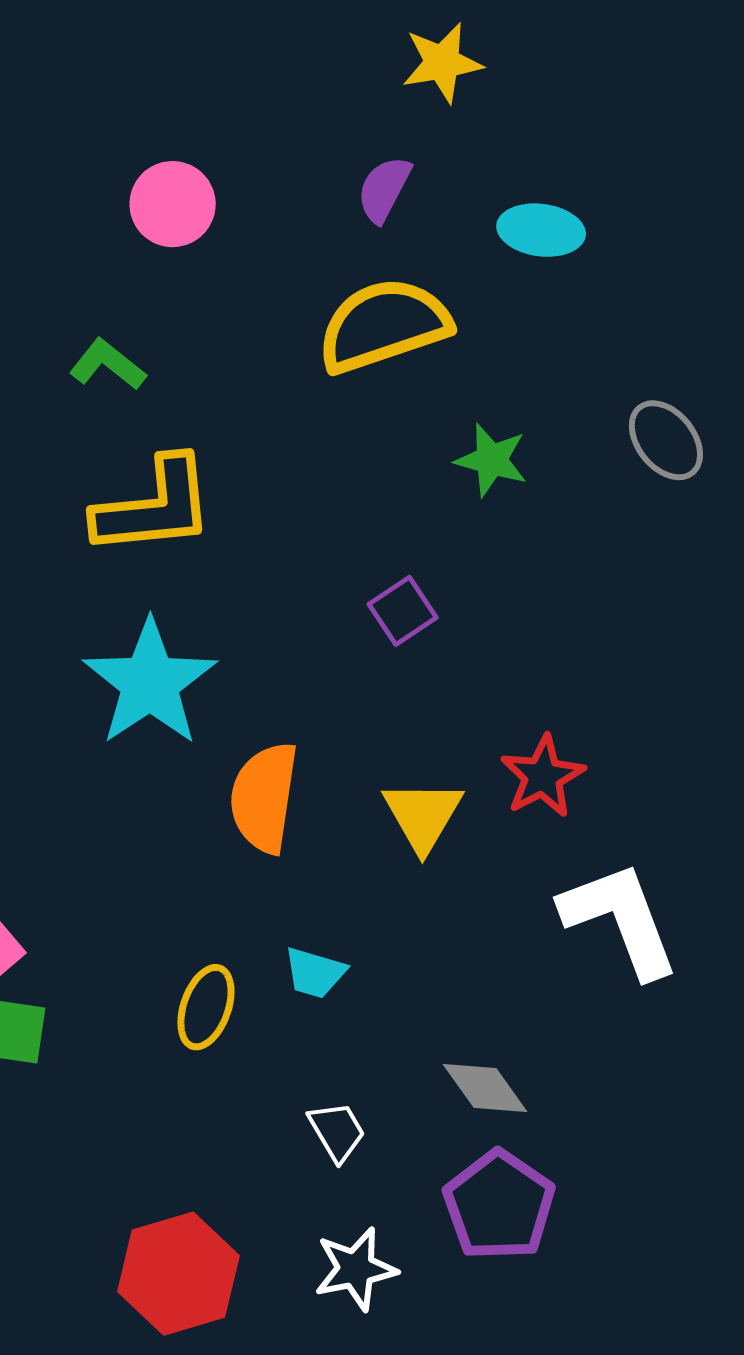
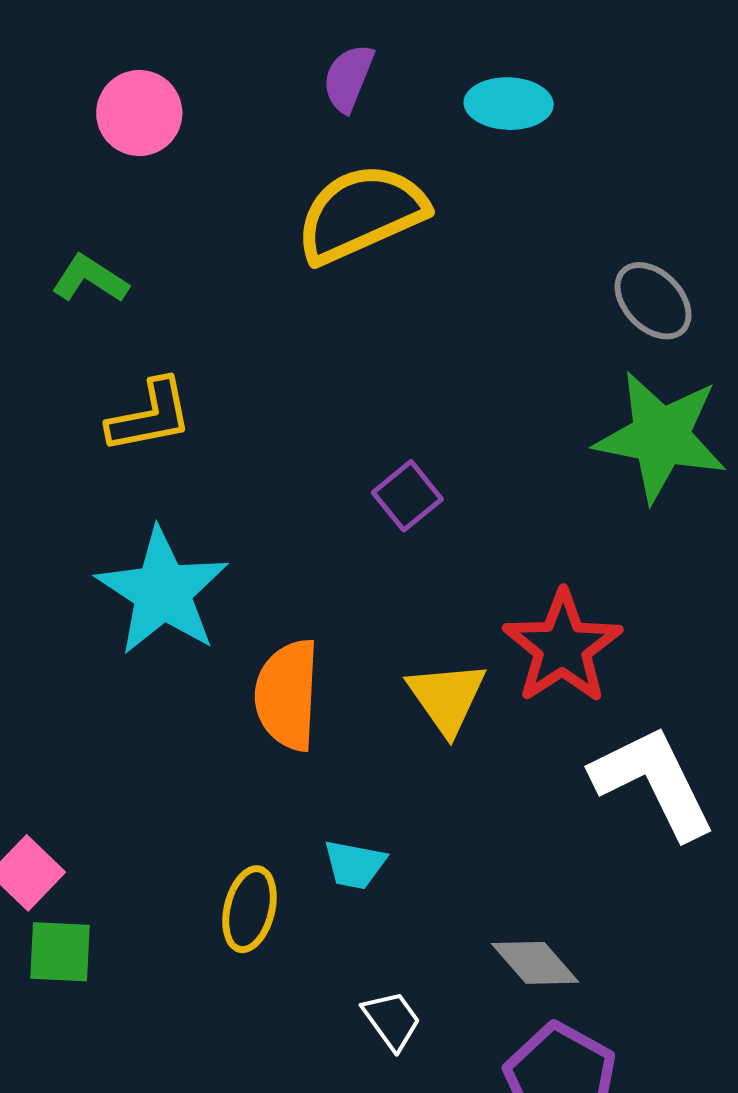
green star: (491, 460) -> (661, 437), moved, size x1.8
yellow L-shape: (154, 507) -> (150, 416), size x0.7
red star: (543, 776) -> (563, 647), size x1.4

